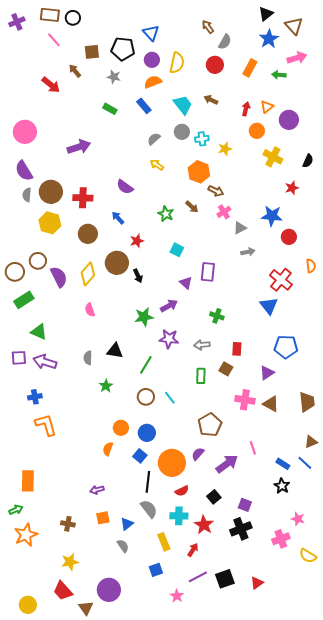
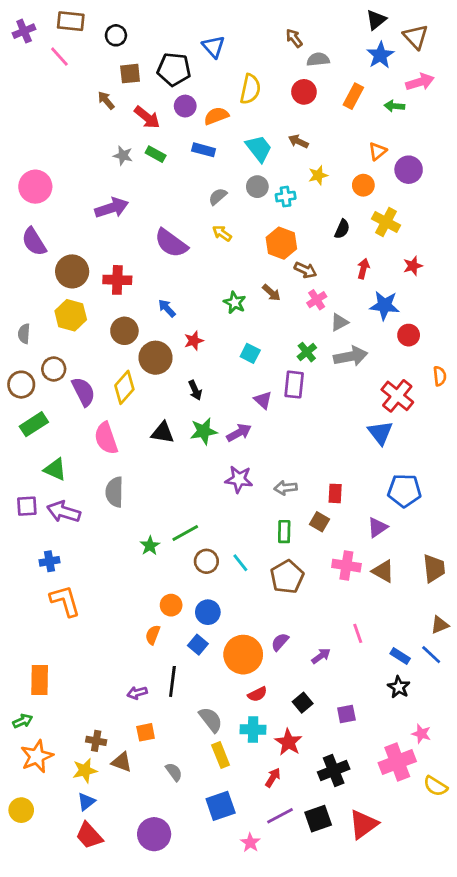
black circle: (73, 18) -> (116, 35), moved
pink line: (54, 40) -> (59, 57), moved
gray semicircle: (225, 42) -> (318, 59), turned -126
purple circle: (152, 60) -> (185, 106), moved
gray star: (114, 77) -> (123, 156), moved
red arrow: (51, 85) -> (147, 117), moved
blue rectangle: (144, 106) -> (204, 150), turned -35
red arrow: (246, 109) -> (363, 269), moved
yellow star: (225, 149) -> (318, 175), moved
black semicircle: (308, 161) -> (342, 229), moved
purple semicircle: (125, 187) -> (171, 243), moved, size x1.4
gray semicircle: (27, 195) -> (24, 334), moved
gray arrow: (248, 252) -> (351, 356), size x1.6
brown circle: (117, 263) -> (156, 358), moved
pink semicircle: (90, 310) -> (106, 438), moved, size x1.6
green cross: (217, 316) -> (307, 352), moved, turned 32
green star: (144, 317) -> (204, 431), moved
black triangle: (115, 351) -> (163, 433), moved
gray semicircle: (88, 358) -> (115, 492), moved, size x1.5
green line: (146, 365) -> (185, 533), moved, turned 30
brown pentagon: (210, 425) -> (287, 577), moved
purple arrow: (227, 464) -> (321, 656), size x0.6
black line: (148, 482) -> (172, 681), moved
purple square: (245, 505) -> (346, 714), turned -32
blue triangle: (127, 524) -> (86, 802), moved
black cross: (241, 529) -> (334, 771), moved
pink cross: (281, 539) -> (397, 762), size x1.4
yellow rectangle: (164, 542) -> (221, 755), moved
yellow star: (70, 562) -> (85, 771), moved
blue square: (156, 570) -> (221, 806), size x1.5
red triangle: (257, 583) -> (363, 824), size x1.6
yellow circle: (28, 605) -> (21, 810), moved
brown triangle: (86, 608) -> (122, 762), moved, turned -35

